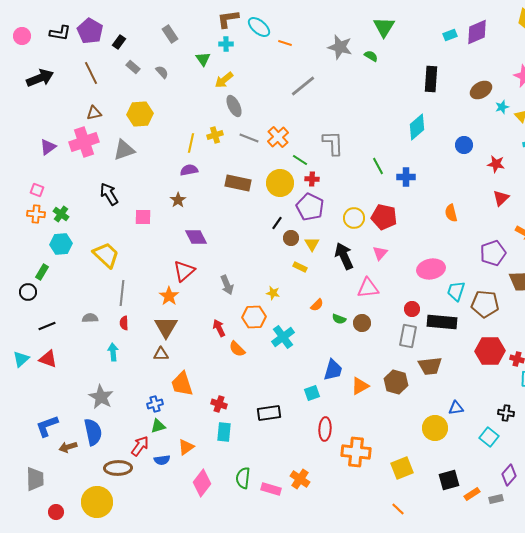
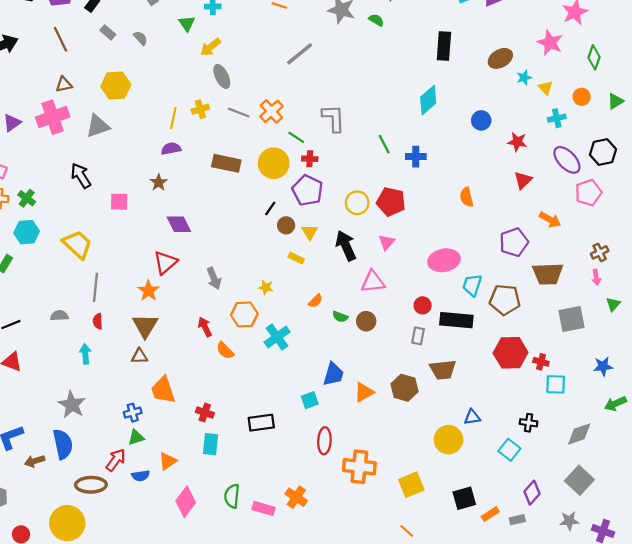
gray rectangle: (408, 336) -> (418, 336), size x0.7

